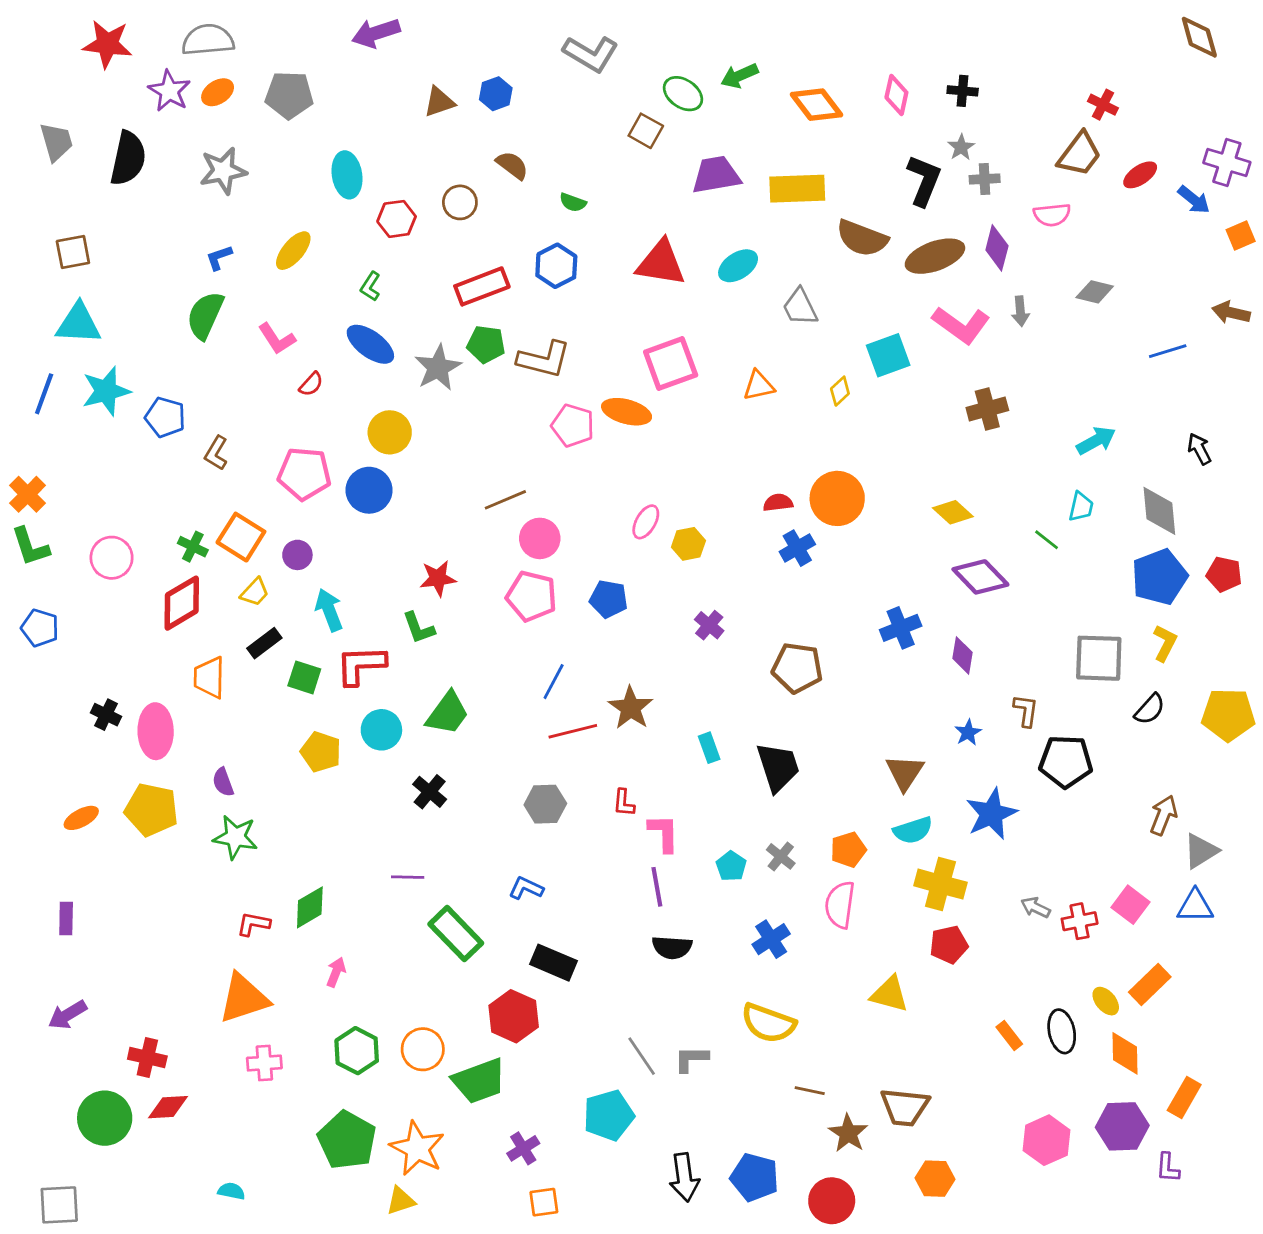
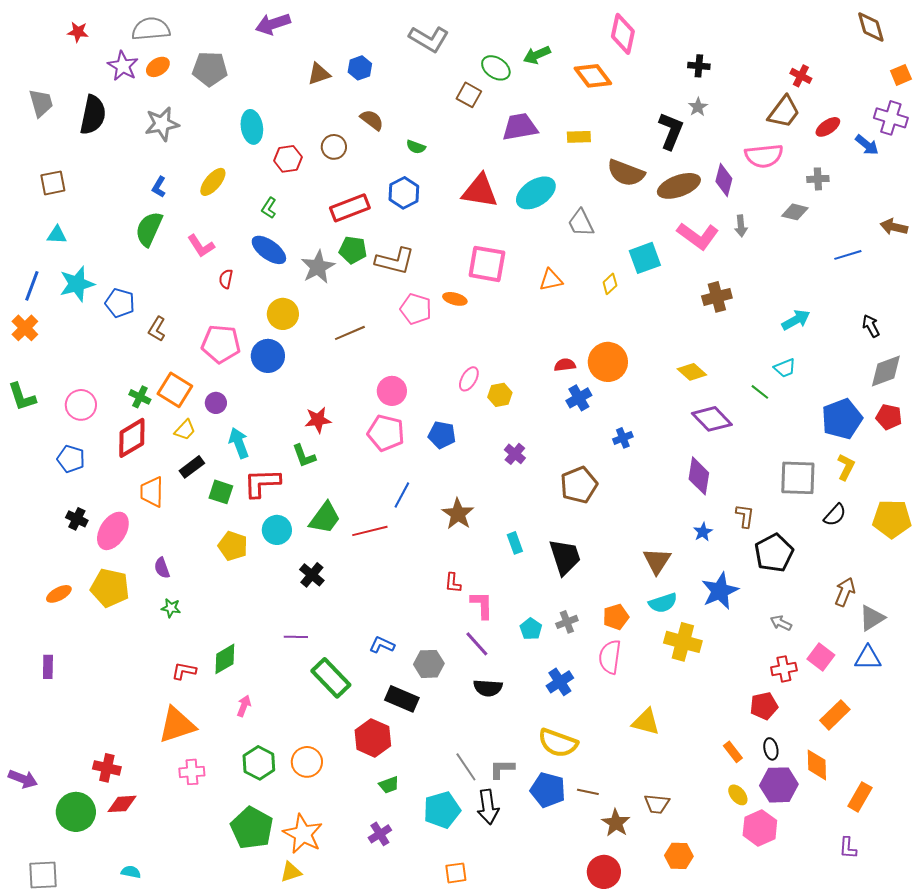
red star: (107, 44) -> (78, 32), size x0.6
pink diamond: (896, 95) -> (623, 34), moved, size x1.4
gray cross: (985, 179) -> (818, 179), moved
yellow rectangle: (797, 189) -> (579, 137), size x0.6
pink semicircle: (1052, 215) -> (764, 156), size x1.4
orange square: (1241, 235) -> (901, 75), moved
blue L-shape: (219, 257) -> (159, 187), turned -40
cyan ellipse: (738, 266) -> (536, 193), size x1.4
cyan triangle: (78, 324) -> (57, 235), size x0.6
pink square: (671, 364) -> (487, 264), turned 30
red semicircle: (311, 384) -> (226, 279), turned 150
orange ellipse: (627, 412) -> (455, 299), size x0.7
orange cross: (28, 494) -> (25, 328), moved
brown line: (505, 500) -> (350, 333), moved
cyan trapezoid: (1081, 507) -> (785, 368), turned 55
gray diamond: (1159, 511) -> (886, 371), moved, turned 75
blue pentagon: (40, 628) -> (71, 459), moved
blue cross: (901, 628) -> (623, 438), moved, size x0.7
purple diamond: (963, 655) -> (699, 476), size x1.4
brown pentagon: (797, 668) -> (579, 485), turned -30
pink ellipse: (156, 731) -> (113, 531), turned 33
red line: (573, 731) -> (370, 531), moved
black pentagon: (1066, 761) -> (774, 553), turned -30
gray hexagon: (545, 804) -> (429, 664), moved
green star: (235, 837) -> (171, 608), size x0.6
gray cross: (781, 856) -> (567, 622), turned 30
purple line: (657, 887) -> (477, 644), turned -32
gray arrow: (1035, 907) -> (781, 623), moved
red pentagon: (949, 945) -> (764, 706), moved
yellow ellipse: (1106, 1001) -> (738, 795), moved
purple arrow: (67, 1015) -> (23, 779), moved, turned -128
black ellipse: (1062, 1031) -> (771, 749), size x0.7
green trapezoid: (479, 1081) -> (389, 785), moved, size x0.5
brown trapezoid: (905, 1107) -> (657, 804), size x0.7
purple hexagon: (1122, 1126) -> (779, 785), moved
black arrow: (684, 1177) -> (488, 807), moved
blue pentagon: (755, 1177) -> (548, 790), moved
cyan semicircle: (231, 1191) -> (131, 872), moved
orange square: (544, 1202) -> (456, 873), moved

